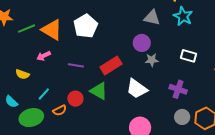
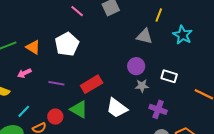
cyan star: (183, 16) -> (183, 35), moved
gray triangle: (152, 18) -> (145, 36), moved
orange triangle: (52, 30) -> (33, 47), size x0.7
purple circle: (142, 43) -> (136, 66), moved
gray star: (152, 60) -> (142, 86), moved

